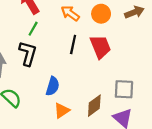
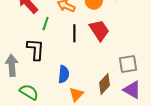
green line: (33, 29) -> (46, 24), moved

